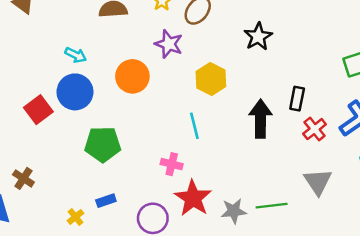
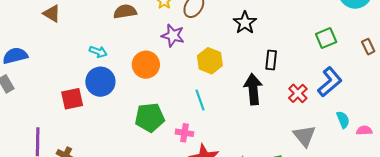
black rectangle: (297, 99) -> (271, 60), moved
red square: (38, 110) -> (72, 99), turned 30
green pentagon: (103, 144) -> (150, 118), moved

